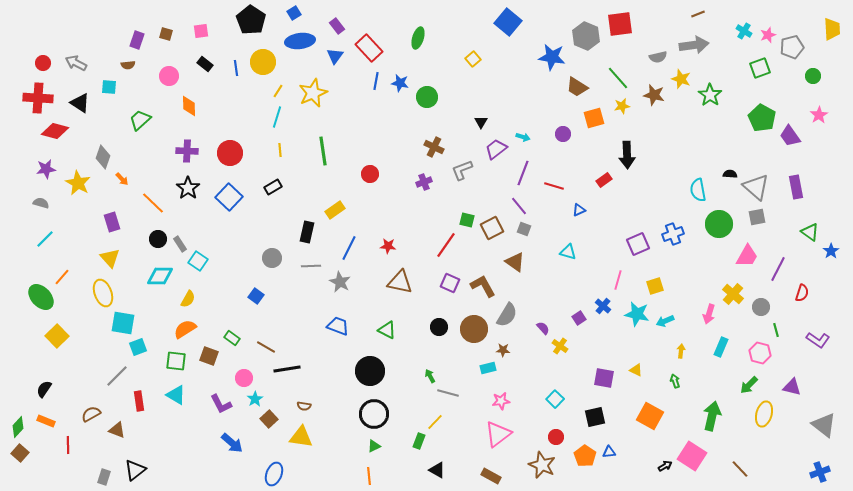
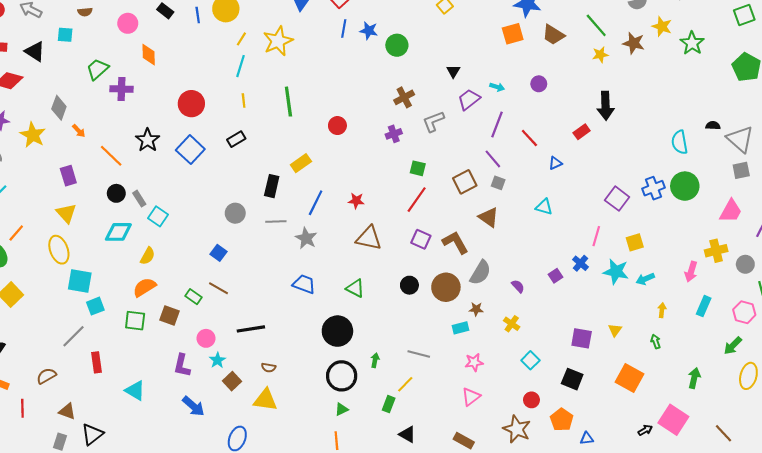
orange square: (594, 118) -> (513, 34), moved
brown cross: (434, 147) -> (404, 97), turned 36
purple cross: (187, 151) -> (121, 89), moved
red line: (554, 186) -> (529, 138), turned 30
green square: (467, 220) -> (418, 168), moved
green circle: (719, 224) -> (685, 186), moved
purple square: (638, 244) -> (617, 199), turned -30
yellow cross: (733, 294) -> (716, 251), turned 35
yellow cross: (560, 346) -> (512, 324), moved
brown line: (266, 347) -> (219, 288), moved
yellow triangle: (636, 370) -> (615, 330), turned 40
green arrow: (430, 376) -> (375, 360), moved, turned 40
cyan triangle: (176, 395) -> (135, 391), moved
purple L-shape: (221, 404) -> (182, 365), turned 40
green arrow: (712, 416) -> (694, 378), size x0.7
black square: (595, 417) -> (572, 379), turned 35
brown triangle: (117, 430) -> (67, 411), moved
pink triangle: (498, 434) -> (471, 397), size x0.7
blue triangle: (609, 452) -> (587, 438), moved

